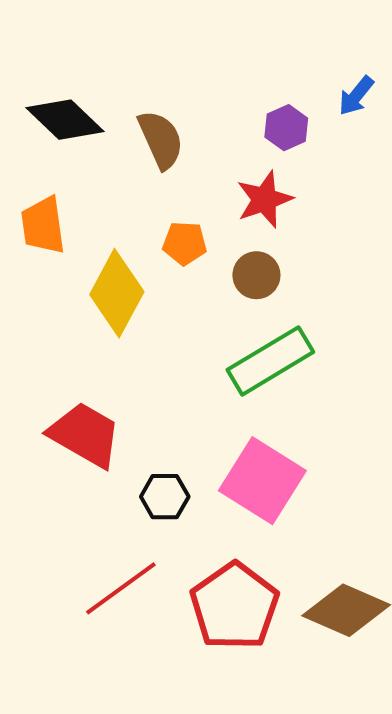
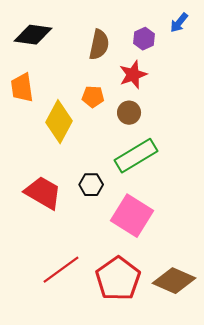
black diamond: (65, 120) -> (33, 35), turned -36
brown semicircle: (161, 140) -> (99, 45), moved, turned 36
black hexagon: (165, 497) -> (91, 185), moved

